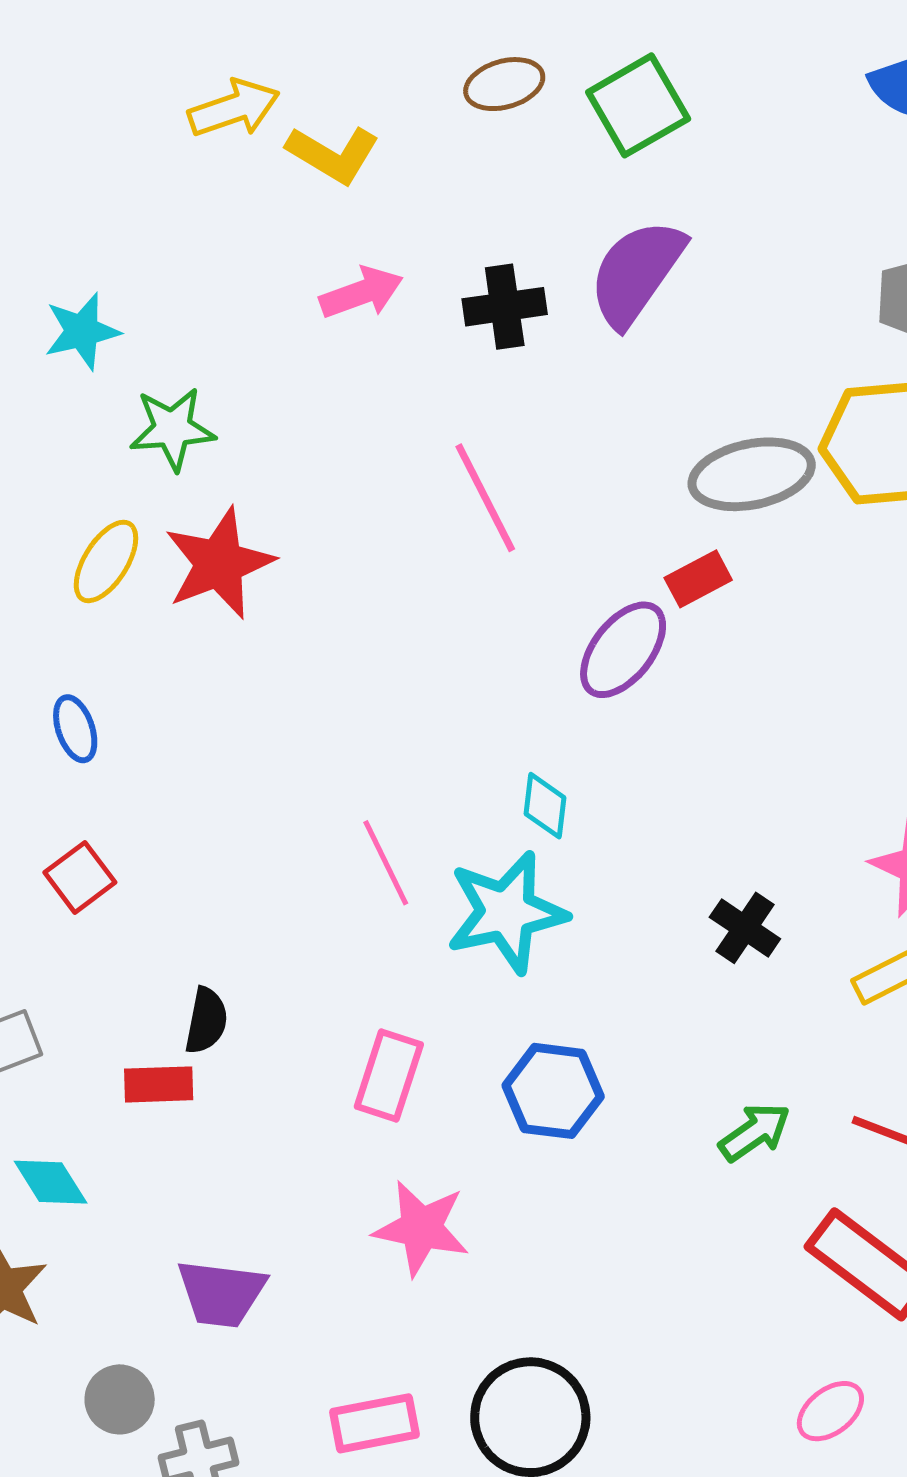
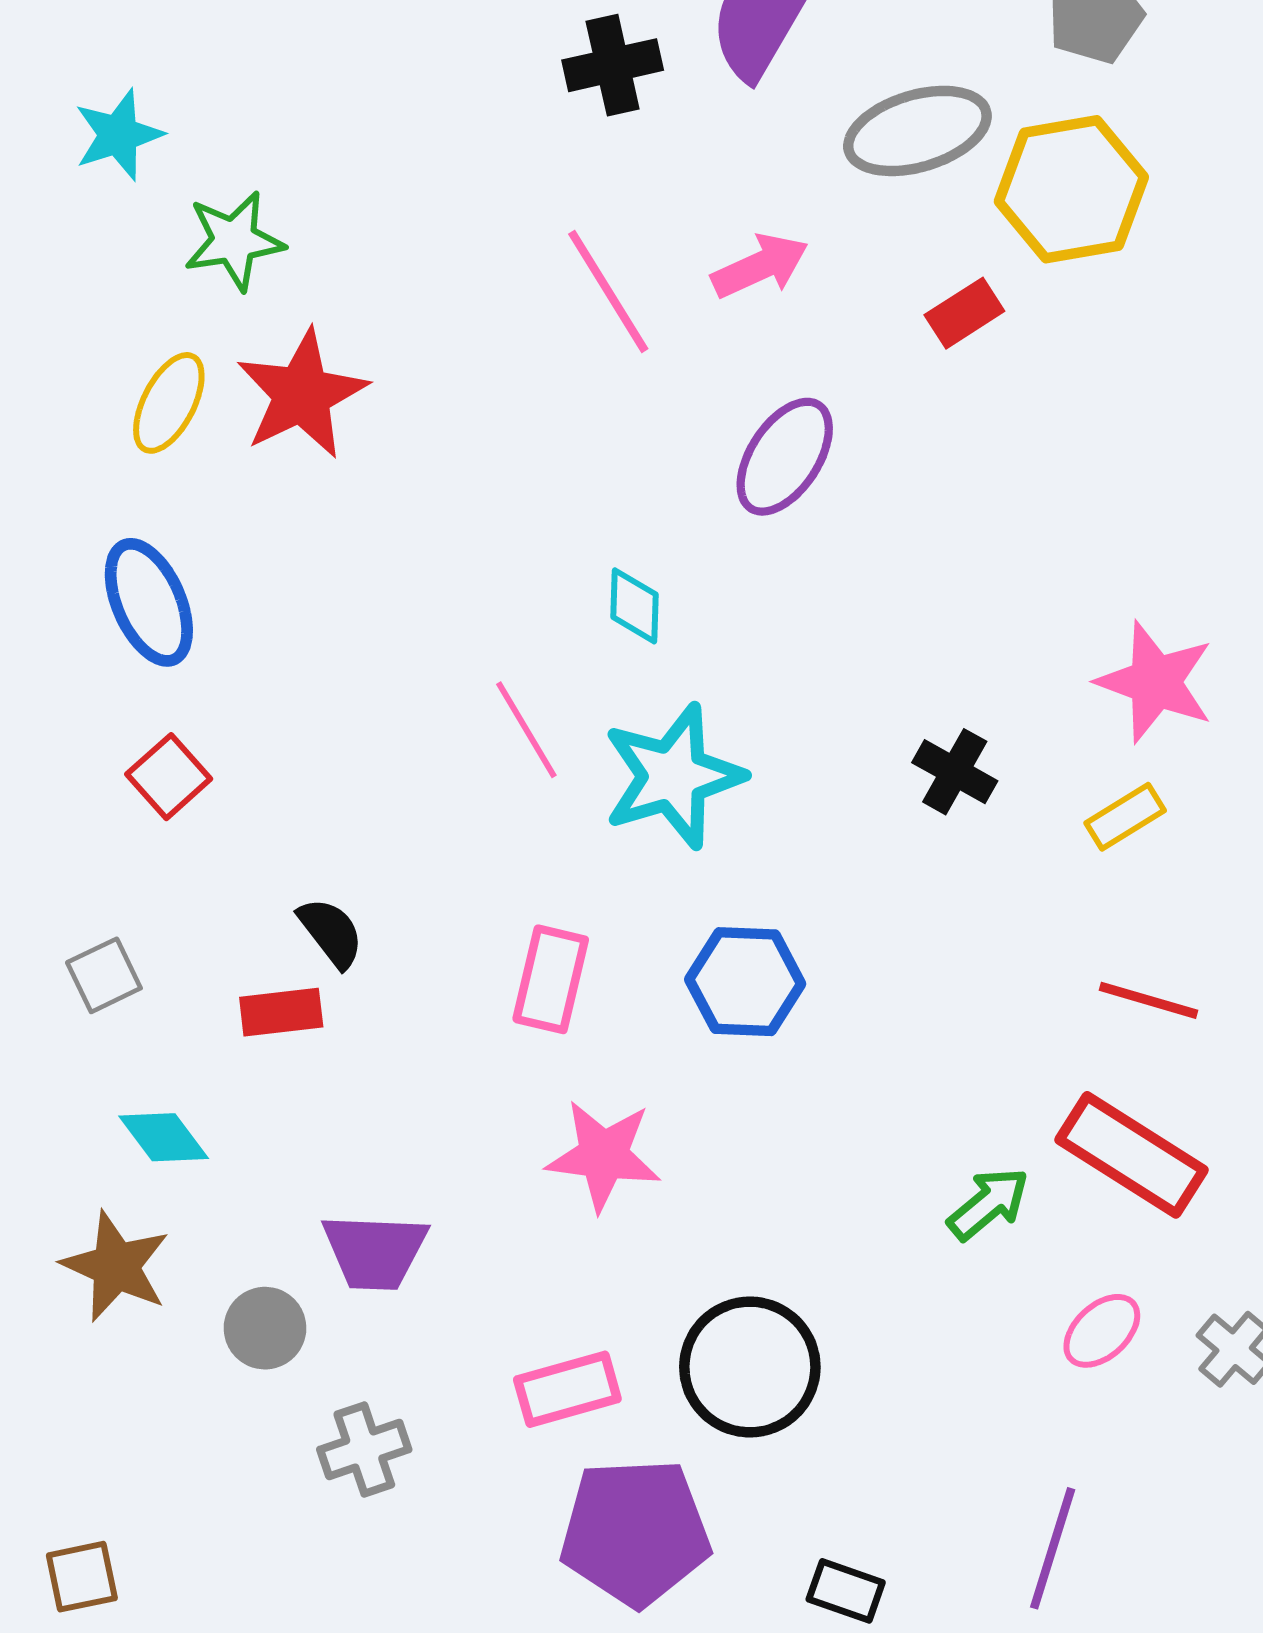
pink arrow: (361, 293) -> (760, 266), moved
gray ellipse: (752, 474) -> (917, 131), moved
red rectangle: (698, 579) -> (964, 313), moved
blue ellipse: (75, 729) -> (149, 602), size x1.6
cyan diamond: (545, 806) -> (635, 606), moved
black semicircle: (206, 1021) -> (331, 932), turned -44
green arrow: (755, 1132) -> (988, 1204), moved
gray circle: (120, 1399) -> (265, 1328), moved

